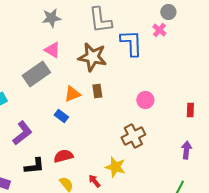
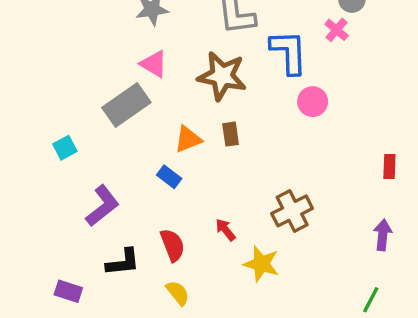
pink circle: (145, 100) -> (313, 102), moved
red semicircle: (63, 156) -> (173, 245), turned 84
red arrow: (94, 181) -> (225, 230), moved

